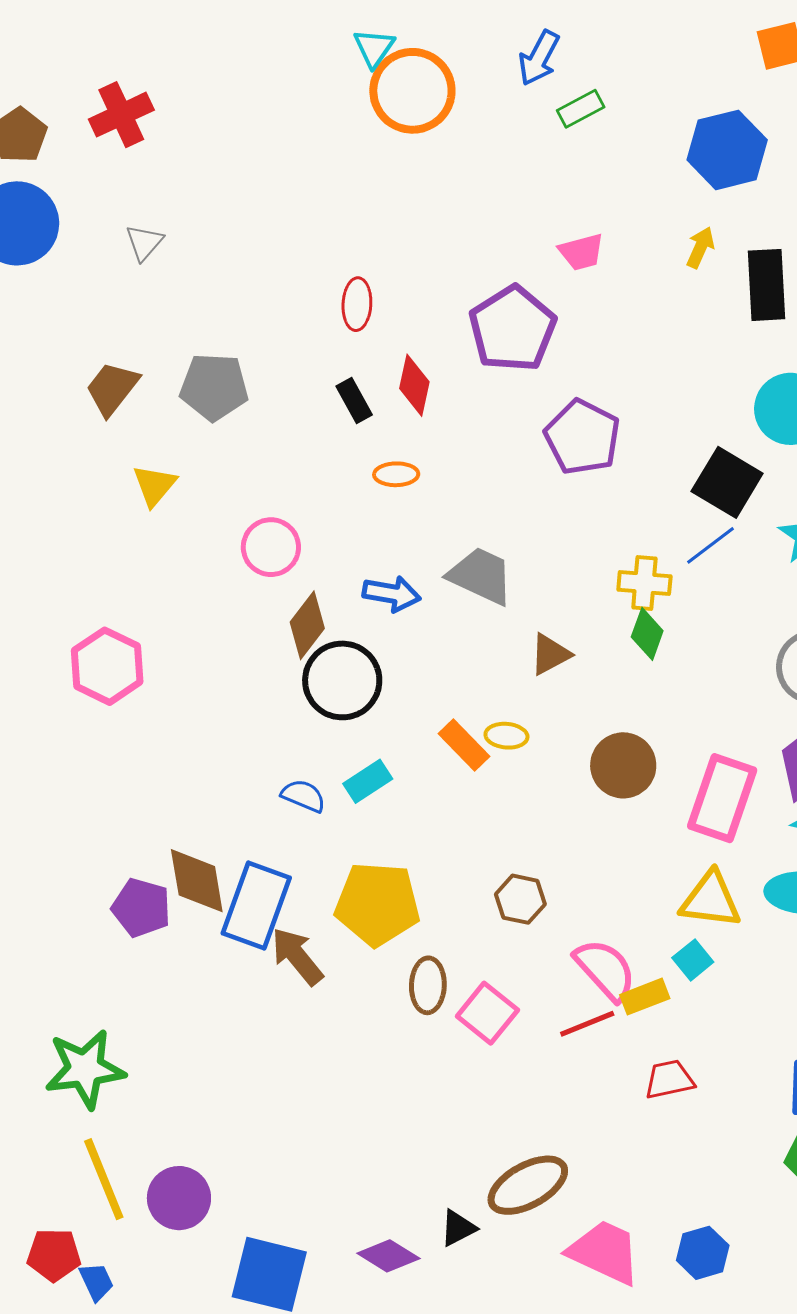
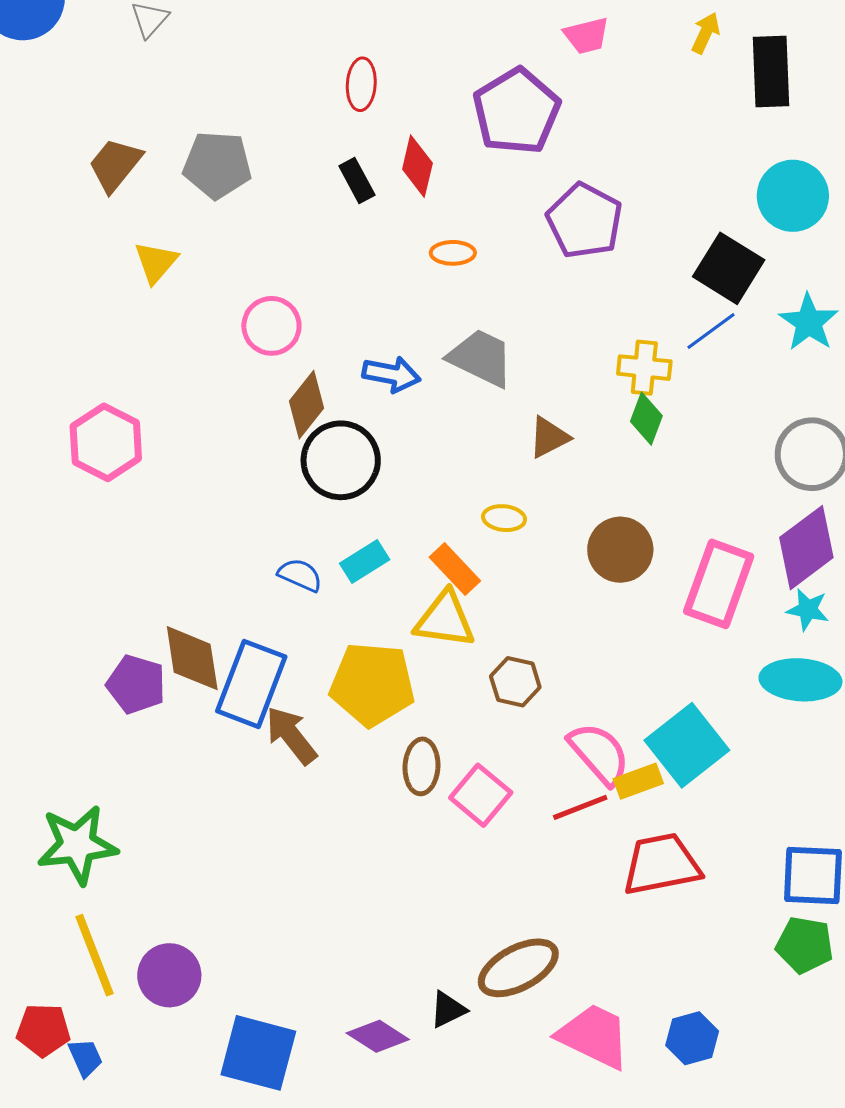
orange ellipse: (396, 474) -> (453, 253), moved
orange rectangle: (464, 745) -> (455, 569), moved
yellow triangle: (711, 900) -> (445, 619), moved
cyan square: (693, 960) -> (687, 745), size x2.0
red trapezoid: (669, 1079) -> (661, 864), size x1.6

